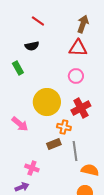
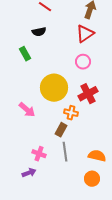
red triangle: (78, 48) -> (85, 34), turned -36
brown rectangle: (54, 144) -> (61, 130), turned -40
gray line: (75, 151) -> (65, 152), moved

